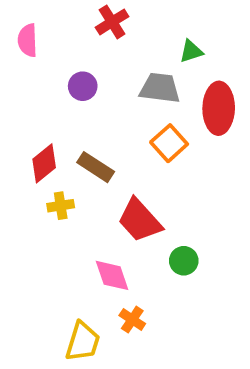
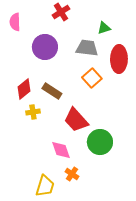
purple circle: (83, 86) -> (45, 47), size x1.6
green circle: (184, 261) -> (100, 142), size x1.6

